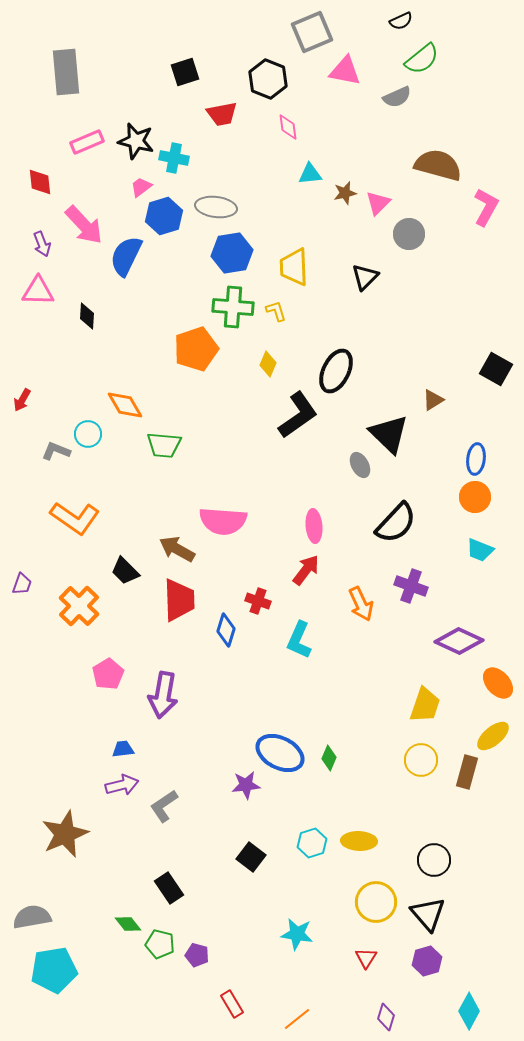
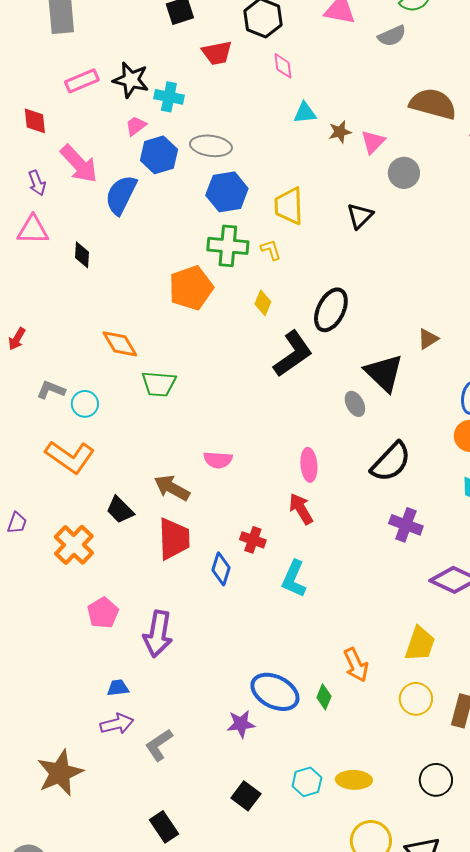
cyan circle: (88, 434) -> (85, 404), moved
pink semicircle: (223, 521) -> (218, 460), size x0.6
red arrow: (306, 570) -> (301, 509), turned -68
orange arrow: (361, 604) -> (356, 665), moved
black circle: (434, 860) -> (436, 780), moved

